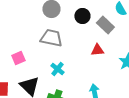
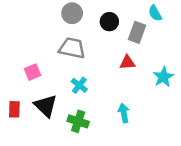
gray rectangle: (105, 25) -> (137, 32), turned 66

